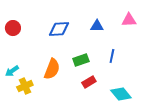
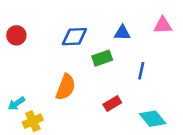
green rectangle: (81, 60) -> (102, 58), moved
cyan arrow: (12, 71) -> (16, 103), moved
yellow cross: (25, 86) -> (33, 121), moved

